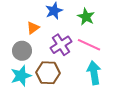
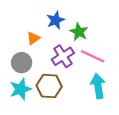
green star: (86, 17) -> (79, 32), moved

